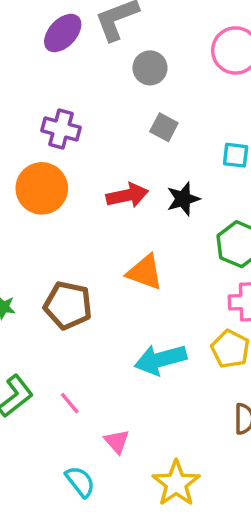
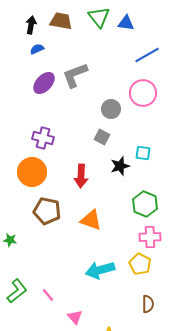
gray circle: (150, 68) -> (111, 109), moved
red arrow: (127, 195) -> (81, 176), turned 105
black star: (183, 199) -> (120, 166), moved
brown pentagon: (68, 305) -> (47, 211), moved

